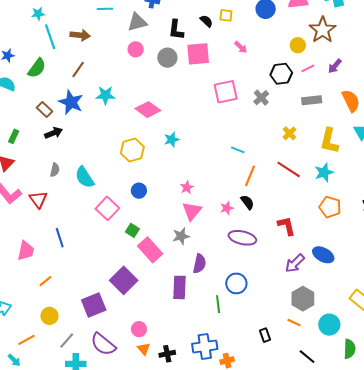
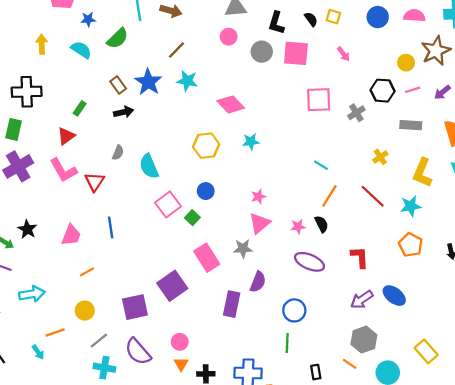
brown line: (78, 69) -> (176, 50), moved
green square: (132, 230) -> (192, 218), moved
green line: (218, 304) -> (287, 343), moved

